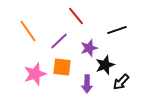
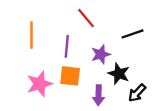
orange line: (28, 31) -> (32, 35), turned 35
purple line: (59, 41) -> (67, 46), turned -42
black star: (105, 65) -> (119, 74), turned -30

